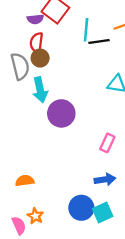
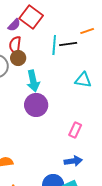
purple semicircle: (35, 19) -> (14, 25), turned -40
cyan line: (86, 30) -> (54, 45), moved
cyan arrow: (40, 90) -> (33, 81), moved

